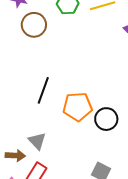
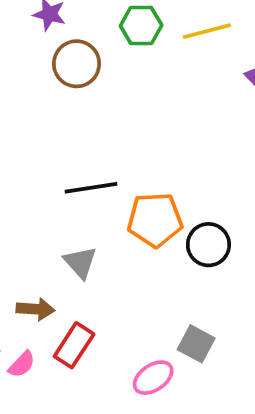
black line: (43, 90) -> (91, 188), turned 60
gray triangle: (37, 141) -> (80, 262), moved

